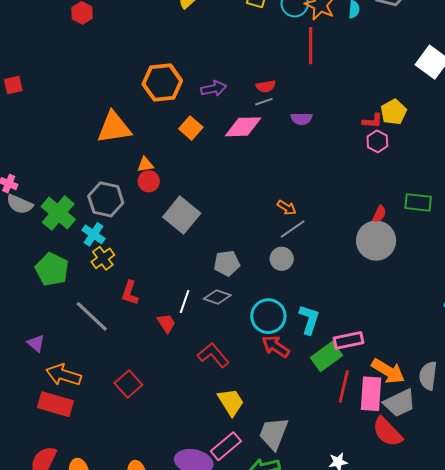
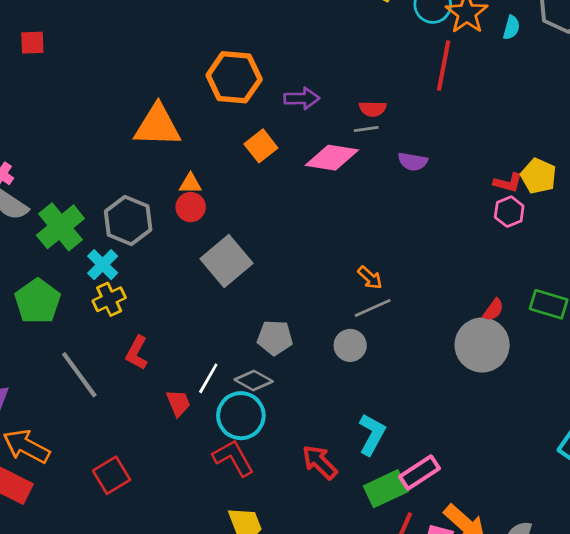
yellow pentagon: (394, 112) -> (538, 176), turned -30
cyan circle: (268, 316) -> (241, 416), moved
pink rectangle: (348, 340) -> (420, 472), turned -32

